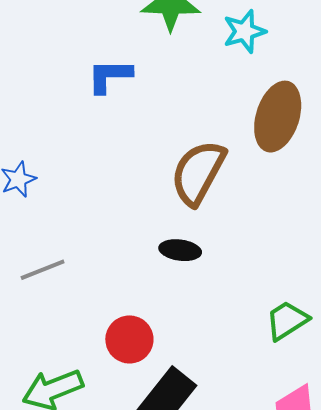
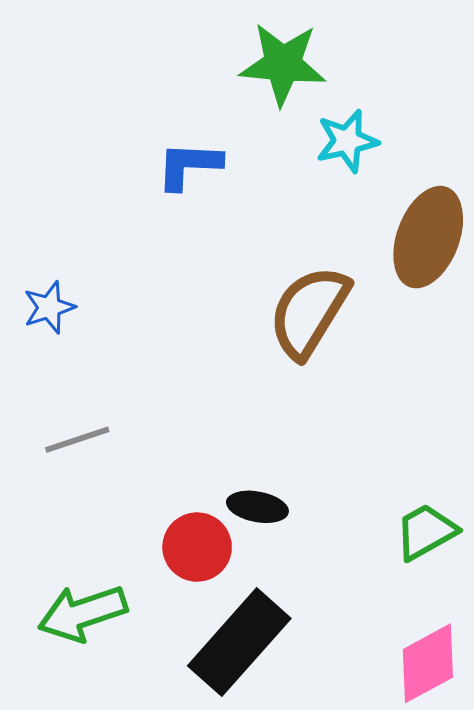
cyan star: (244, 31) -> (347, 141), moved
black ellipse: (180, 250) -> (257, 507), moved

